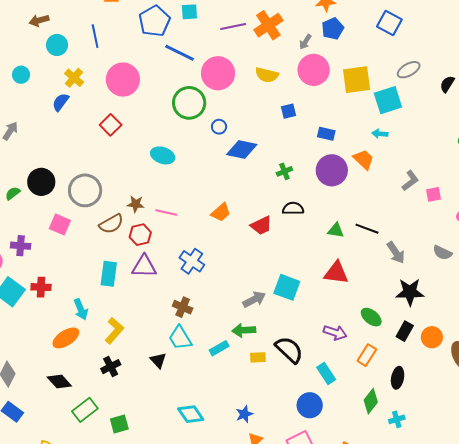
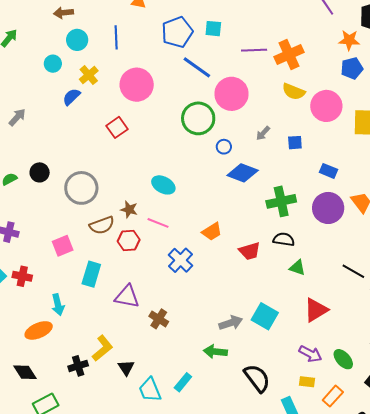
gray arrow: (305, 42) -> (263, 133), moved
cyan circle: (21, 75) -> (53, 64), moved
yellow semicircle: (267, 75) -> (294, 92), moved
cyan ellipse: (163, 155) -> (163, 185), moved
green cross: (284, 171) -> (281, 201), size x1.8
black circle: (41, 182) -> (40, 172), size x0.7
pink square: (60, 225) -> (63, 246), moved, turned 35
green triangle: (336, 230) -> (297, 268), moved
blue cross: (192, 261) -> (180, 260), moved
purple triangle: (144, 266) -> (127, 297), moved
red triangle: (336, 273) -> (316, 310), turned -48
yellow L-shape: (114, 331) -> (102, 348), moved
purple arrow: (335, 333) -> (310, 354), moved
cyan trapezoid: (180, 338) -> (150, 390), moved
cyan rectangle: (219, 348) -> (183, 382), moved, turned -30
yellow rectangle: (258, 357) -> (307, 382), moved

